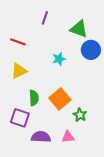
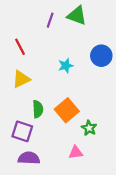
green triangle: (79, 29) -> (77, 16), moved
red line: (18, 42) -> (20, 47), turned 42
purple semicircle: (41, 137) -> (29, 158), moved

